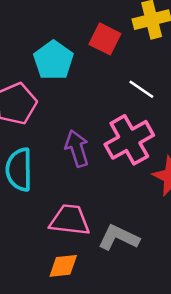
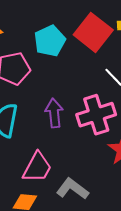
red square: (105, 39) -> (93, 32), size x1.5
pink trapezoid: (70, 220) -> (37, 167), turned 100

